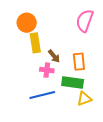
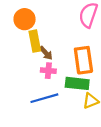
brown arrow: (54, 56) -> (46, 53), moved
orange rectangle: (79, 62) -> (83, 60), size x1.4

